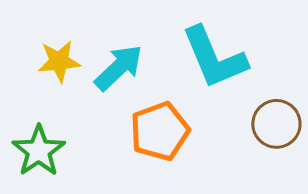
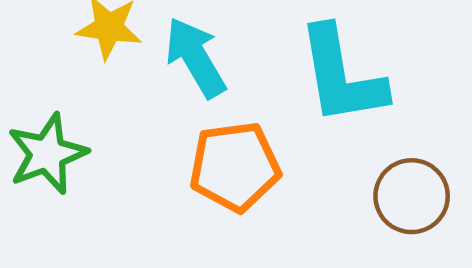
cyan arrow: (119, 68) -> (195, 57), turned -90

